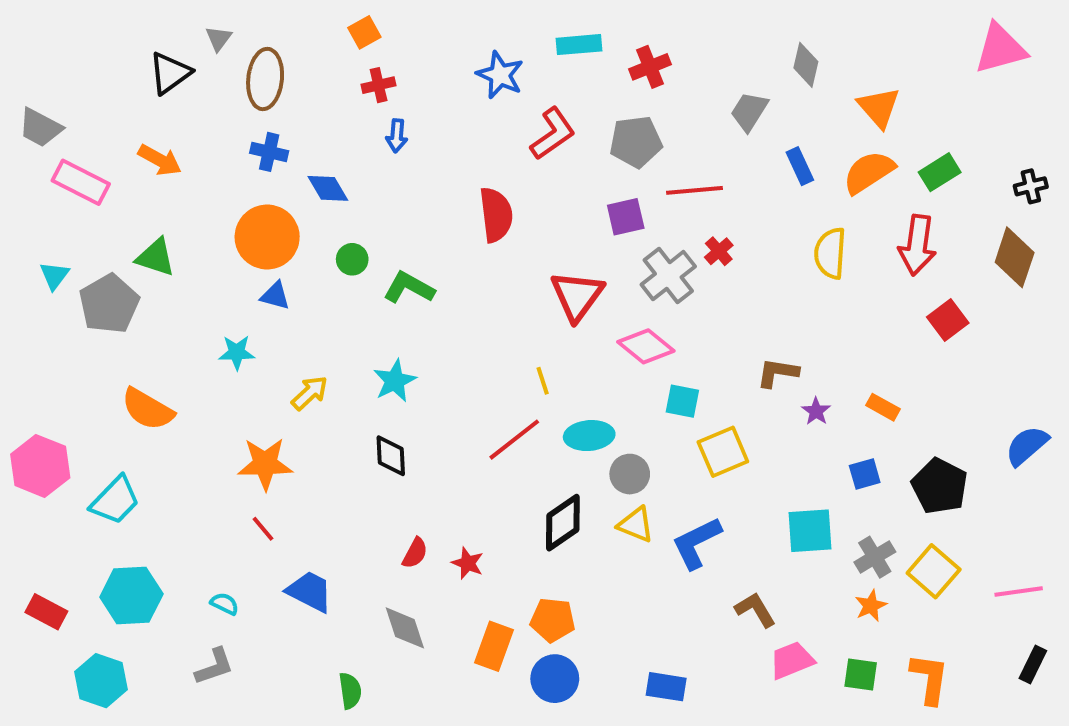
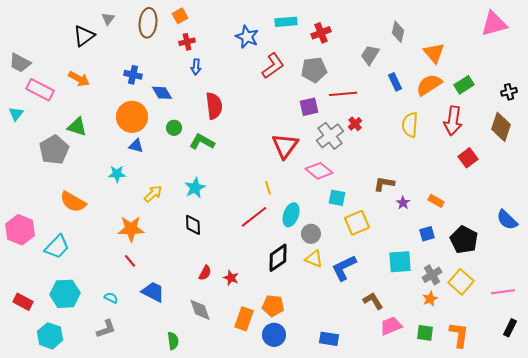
brown ellipse: (265, 79) -> (148, 23), moved
red semicircle: (496, 215) -> (214, 106), moved
cyan triangle: (54, 275) -> (16, 114), moved
cyan ellipse: (589, 436) -> (291, 215), turned -65
blue semicircle: (1027, 446) -> (507, 220), turned -95

